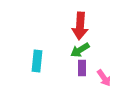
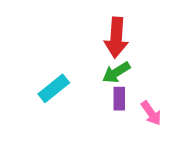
cyan rectangle: (37, 61) -> (54, 88), turned 45

